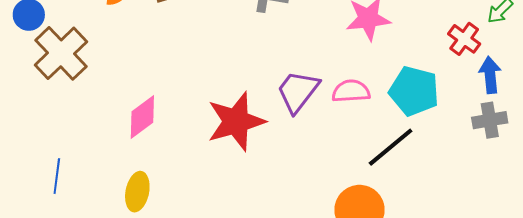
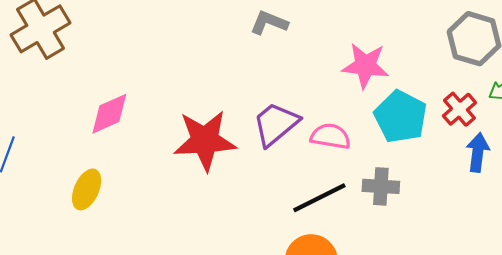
cyan pentagon: (414, 91) -> (401, 117), moved
gray cross: (490, 120) -> (381, 186), moved
black line: (391, 147) -> (319, 198), moved

